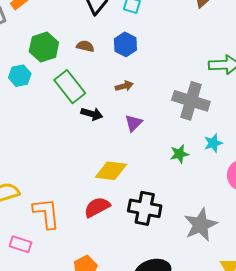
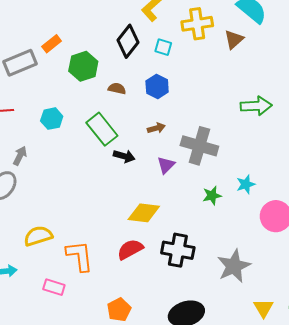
green hexagon: (44, 47) -> (83, 66), moved
gray cross: (191, 101) -> (199, 146), moved

